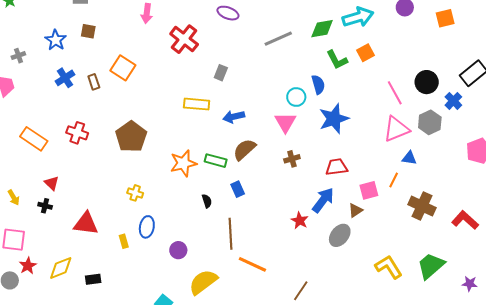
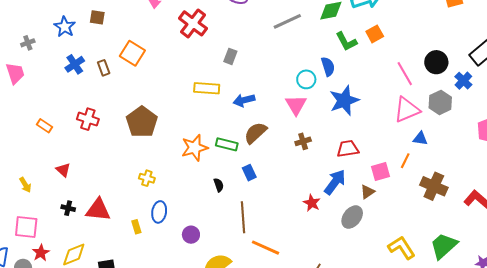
orange rectangle: (34, 139) -> (44, 126), size x0.6
black cross: (45, 206) -> (68, 208), moved

